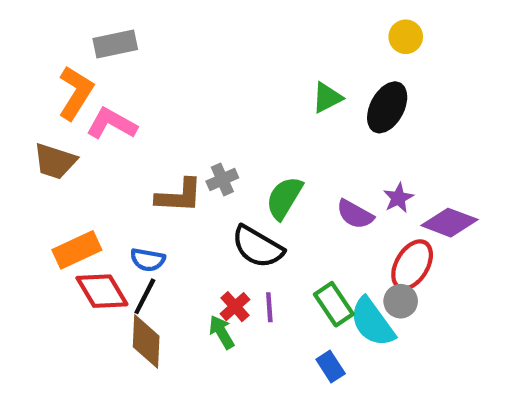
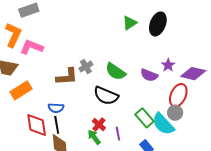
green semicircle: (284, 198) -> (116, 72), turned -80
orange rectangle: (77, 250) -> (21, 90), moved
red diamond: (102, 291) -> (37, 125), turned 30
black line: (145, 296) -> (57, 125), turned -30
purple line: (269, 307) -> (118, 134), moved

